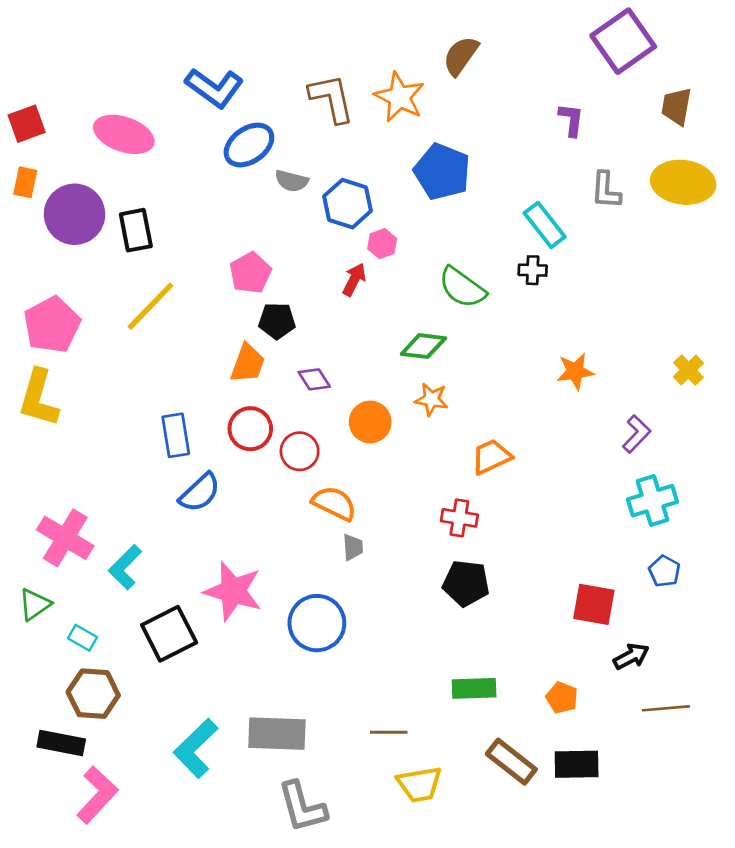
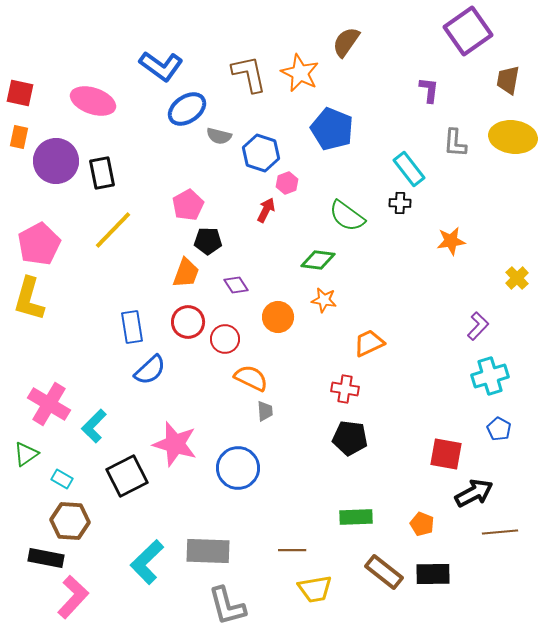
red square: (27, 124) -> (20, 93), turned 32
orange star: (575, 371) -> (451, 241), moved
black arrow: (631, 656) -> (474, 493), size x1.4

